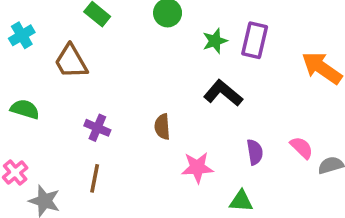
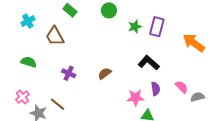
black L-shape: (223, 93) -> (149, 63), moved
brown semicircle: (162, 127) -> (105, 73), turned 56
pink star: (197, 168) -> (135, 98), moved
brown line: (95, 178) -> (57, 104), moved, turned -63

